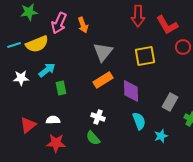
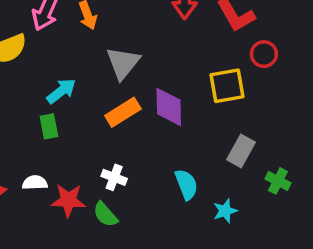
yellow square: (145, 56) -> (227, 86), moved
cyan arrow: (47, 70) -> (61, 91), moved
purple diamond: (131, 91) -> (169, 107), moved
red star: (56, 143) -> (68, 200), moved

